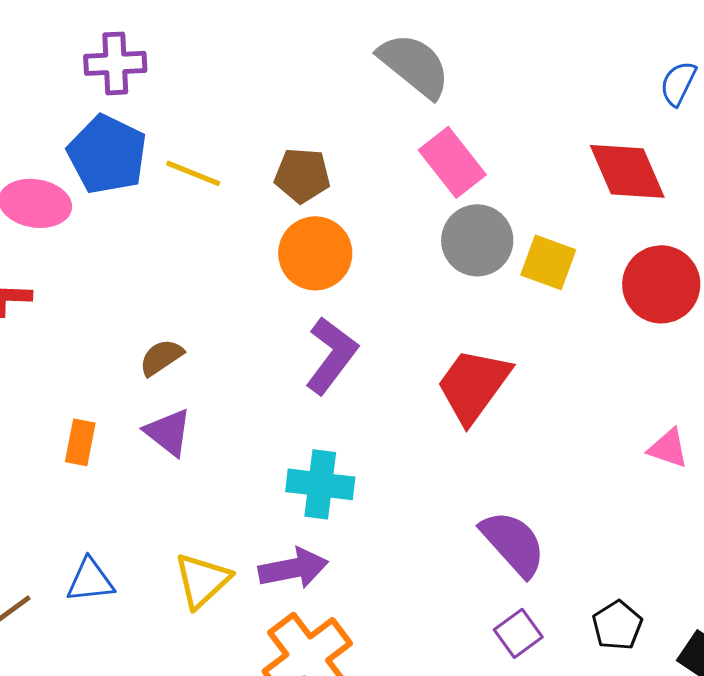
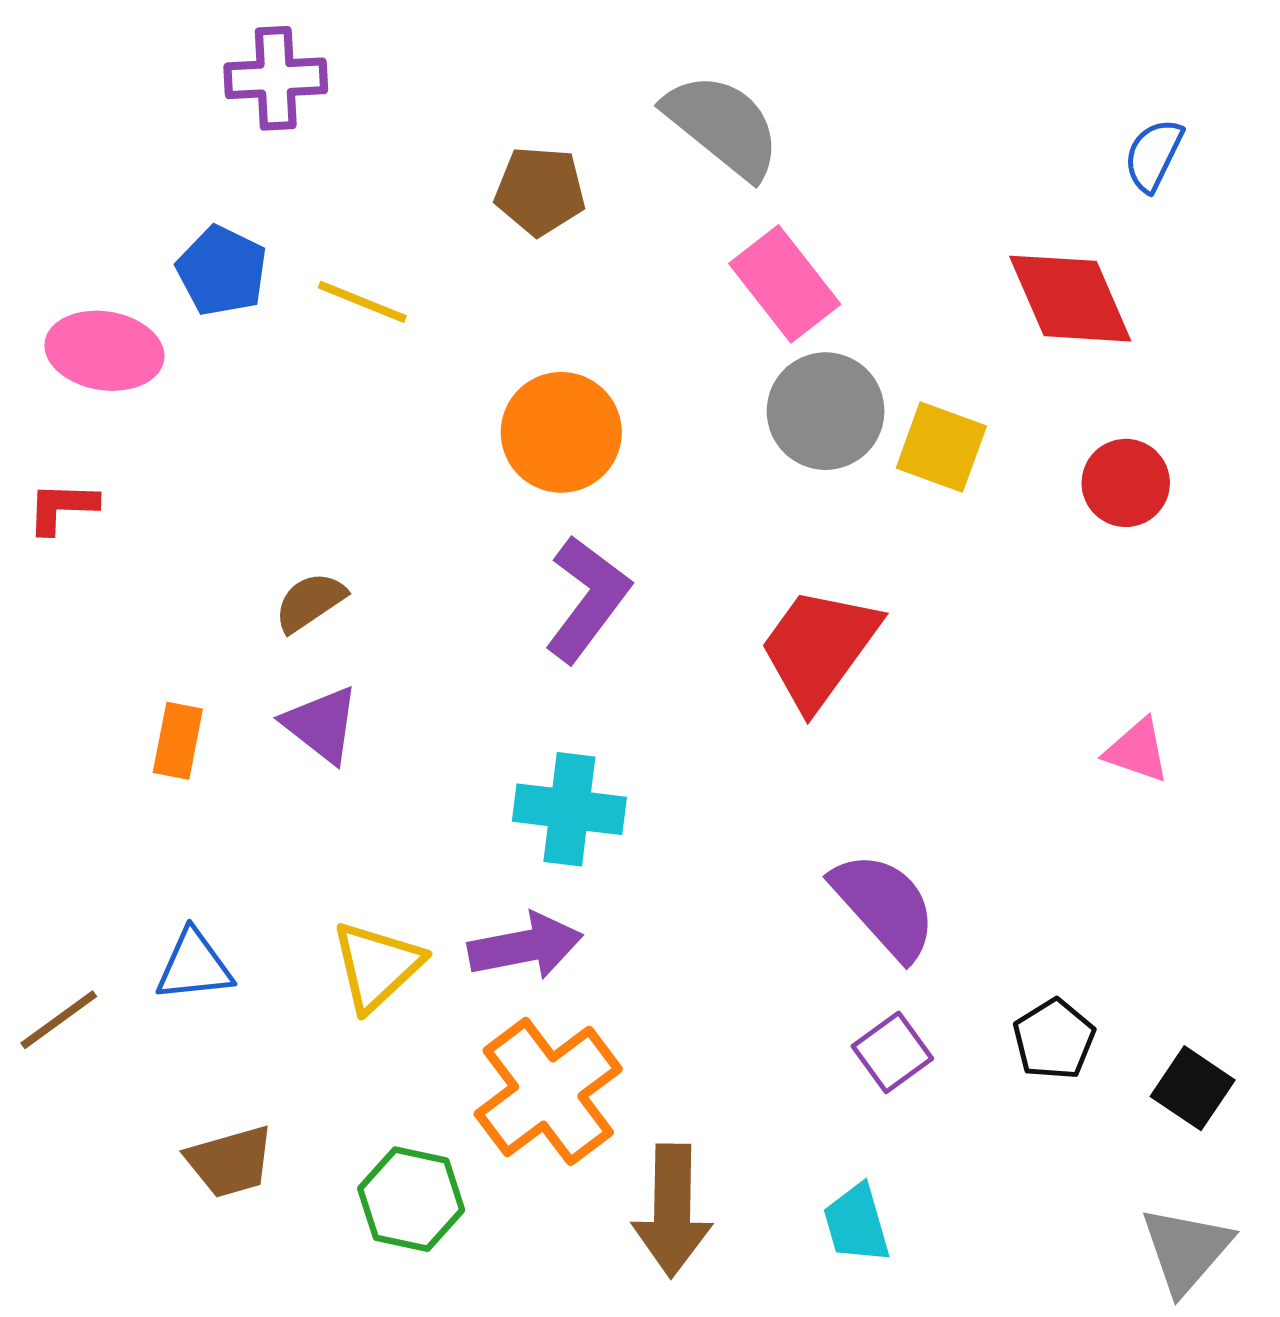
purple cross: (115, 63) -> (276, 78), moved
blue pentagon: (107, 154) -> (222, 271), size x0.7
brown pentagon: (302, 175) -> (540, 191), moved
red circle: (661, 284) -> (1126, 483), size x0.7

